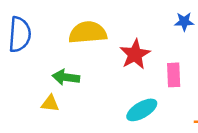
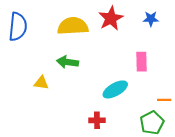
red star: (135, 54) -> (111, 18), moved
green arrow: (66, 77) -> (67, 62), moved

